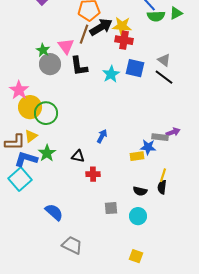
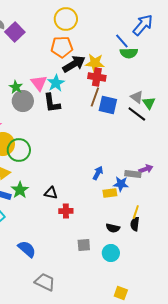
green triangle: (176, 13) -> (149, 103), moved, turned -40
brown line: (84, 34) -> (95, 97), moved
cyan star: (111, 74) -> (56, 83), moved
blue arrow: (102, 136) -> (98, 173), moved
yellow square: (136, 256) -> (121, 293), moved

